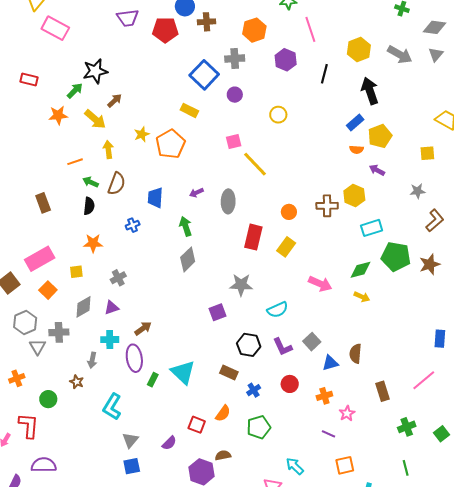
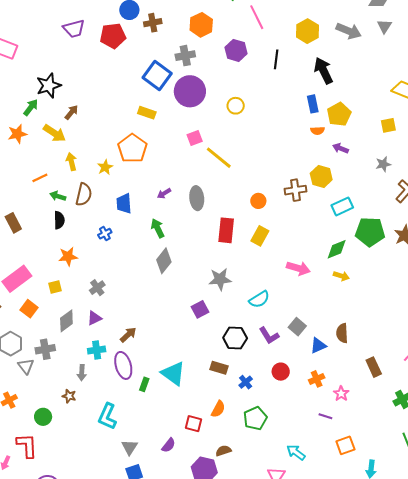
purple circle: (235, 95) -> (190, 91), size x2.0
blue rectangle: (355, 123) -> (313, 104), turned -54
yellow star: (142, 134) -> (105, 167), moved

